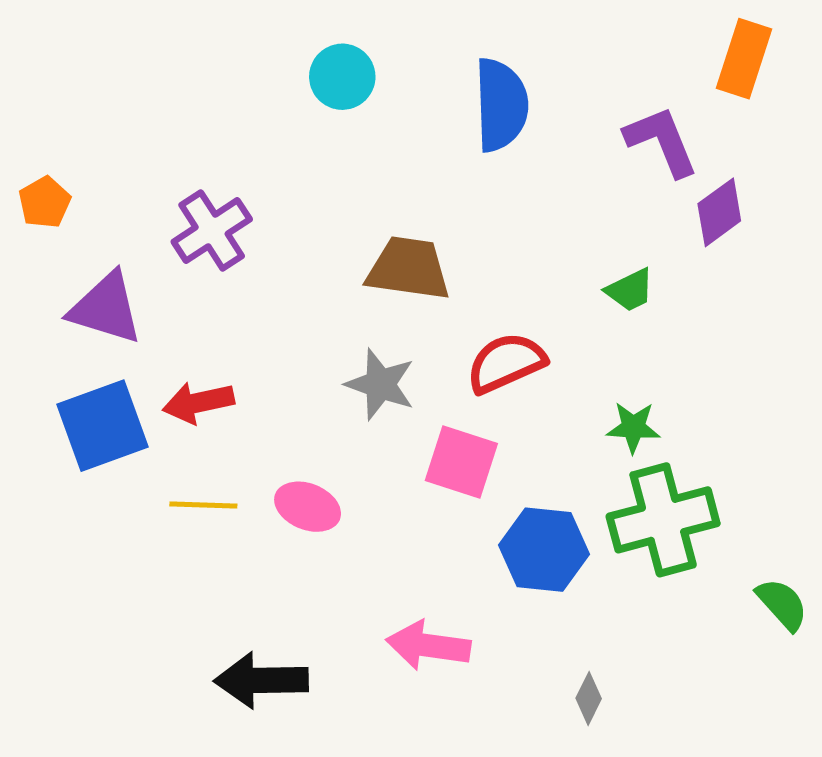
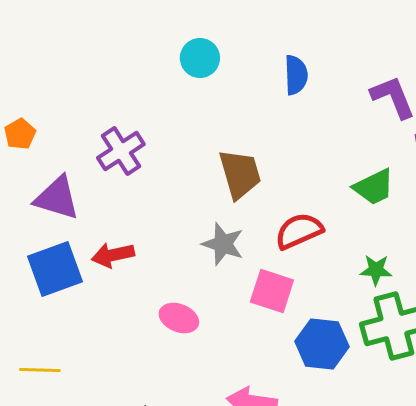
blue semicircle: (501, 105) -> (296, 75), size x0.7
brown trapezoid: (408, 269) -> (240, 174), turned 66
green trapezoid: (630, 290) -> (374, 187), size x1.4
yellow line: (203, 505) -> (40, 370), moved

